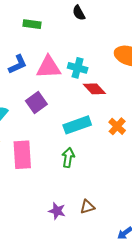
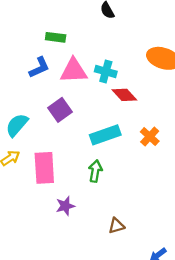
green rectangle: (32, 24) -> (56, 37), moved
purple star: (57, 211) -> (65, 206), moved, turned -30

